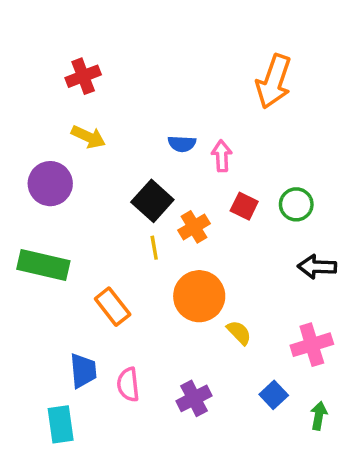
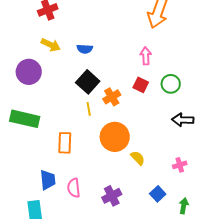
blue semicircle: (182, 144) -> (85, 49), moved
pink arrow: (222, 156) -> (146, 56), moved
orange rectangle: (113, 307) -> (65, 143), turned 40
pink cross: (312, 345) -> (180, 165), size x0.6

